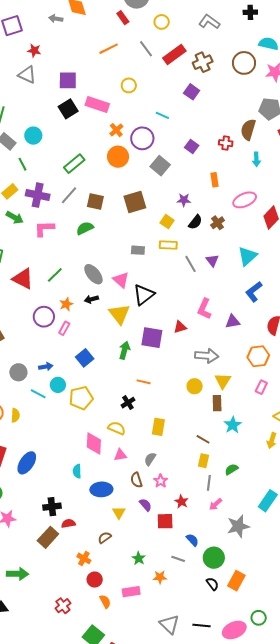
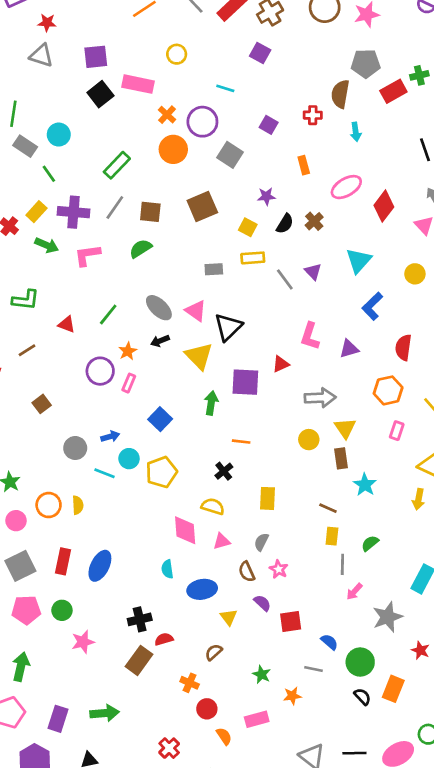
red triangle: (23, 279) -> (67, 324), size x0.6
red star: (182, 502) -> (420, 650), moved

